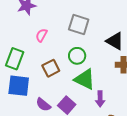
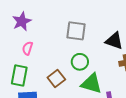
pink semicircle: (41, 35) -> (27, 48), moved

